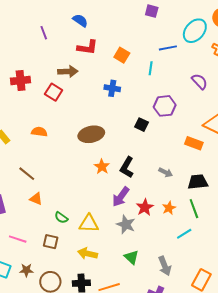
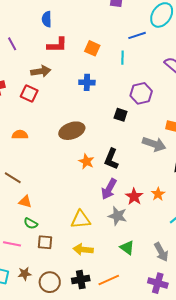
blue semicircle: (80, 20) -> (47, 19), turned -119
purple line: (44, 33) -> (12, 44), moved
gray arrow: (166, 172) -> (154, 144), moved, size x1.6
green semicircle: (61, 218) -> (31, 224), moved

